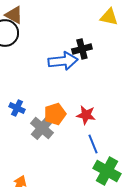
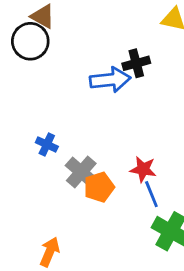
orange pentagon: (55, 114) -> (99, 187), moved
red star: (86, 115) -> (143, 169), moved

